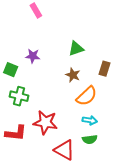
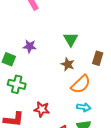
green triangle: (76, 49) -> (71, 39), turned -42
red star: (45, 122) -> (42, 109), size x0.7

